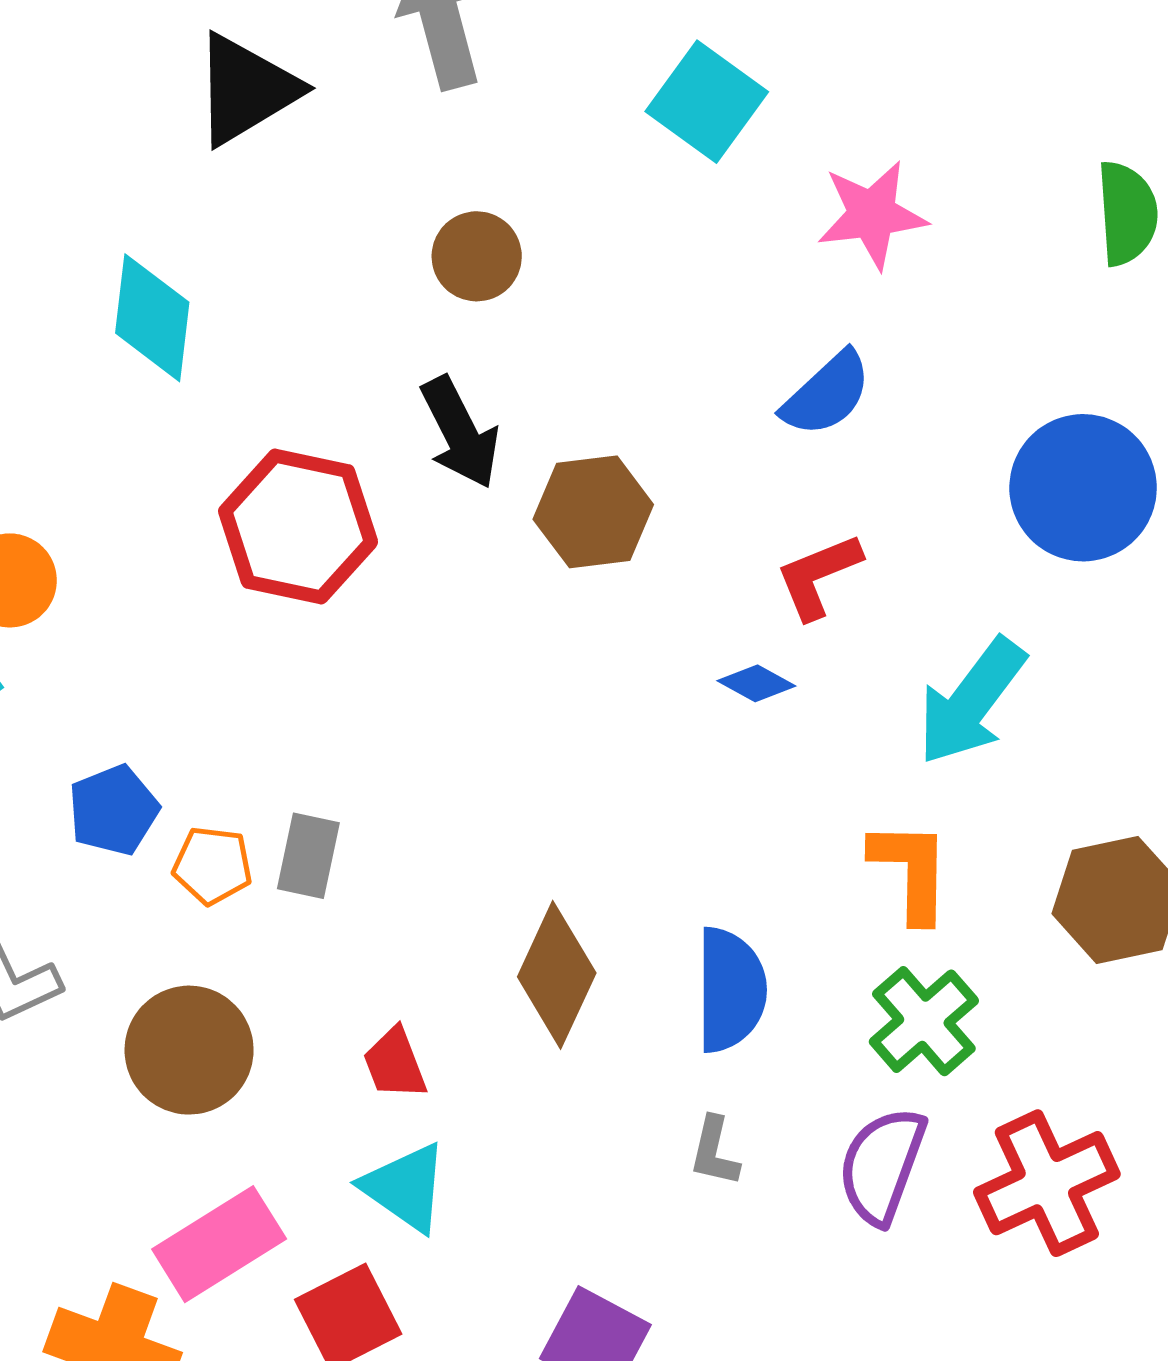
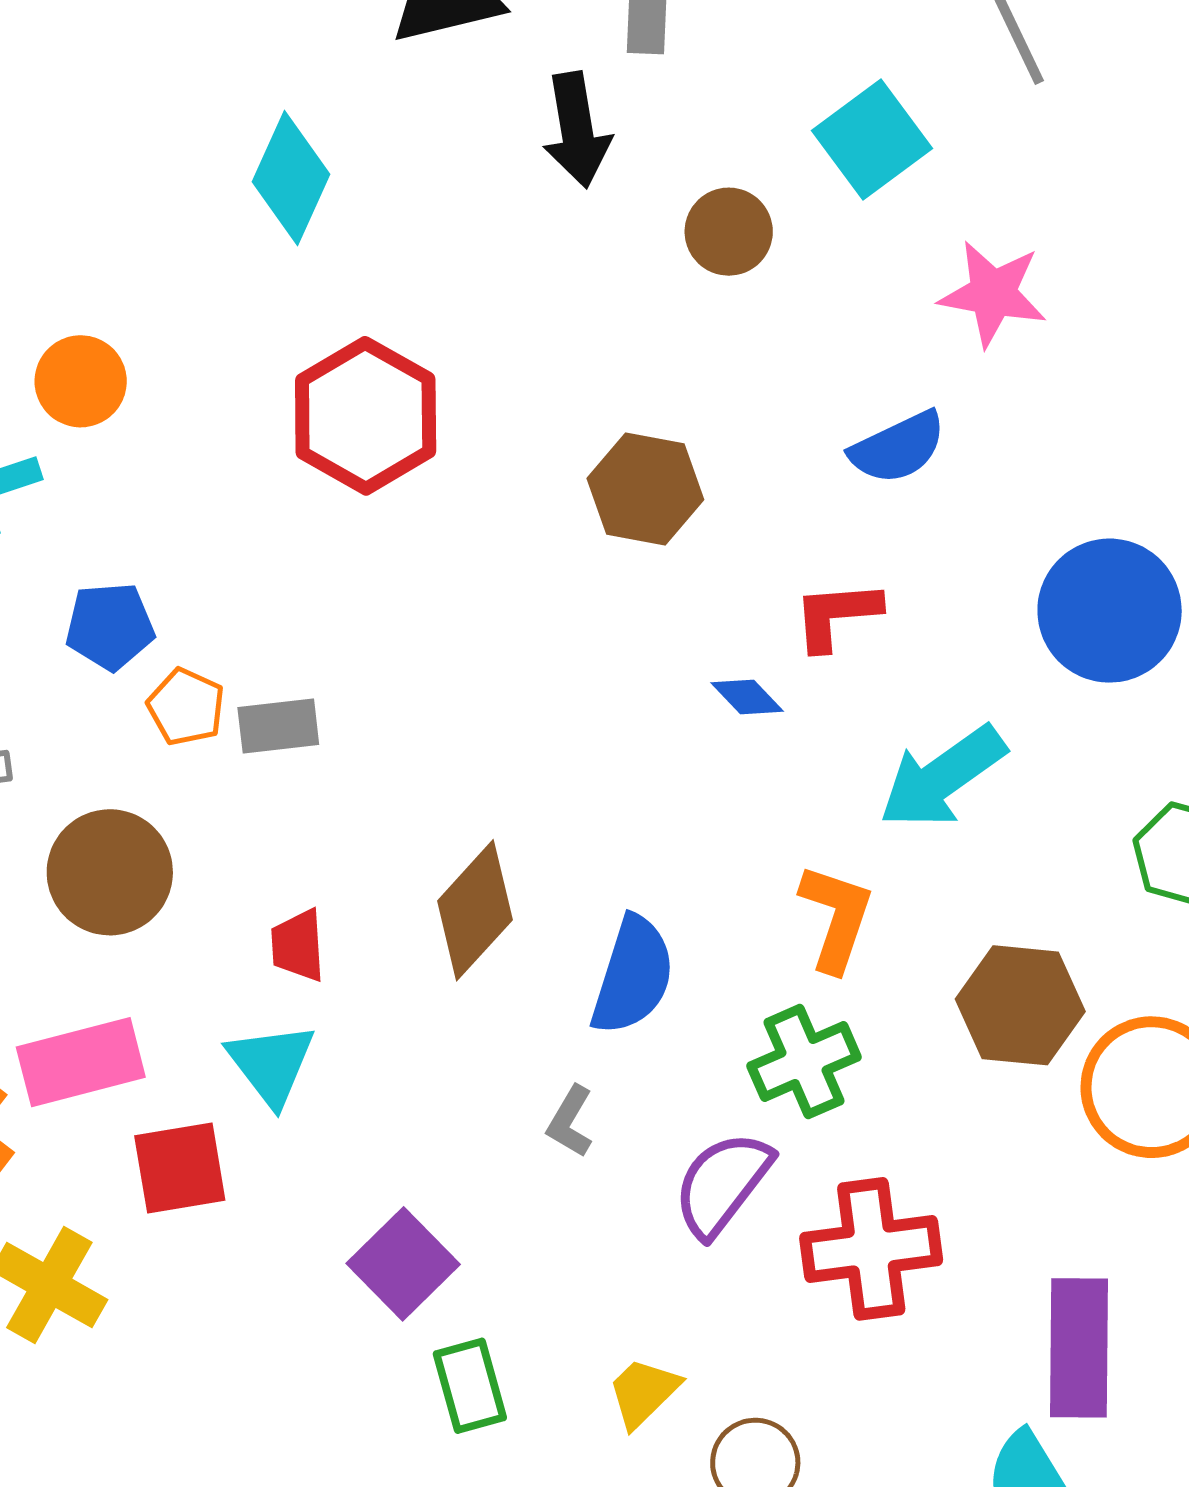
brown circle: (477, 256) -> (729, 232), moved
black arrow: (460, 433) -> (577, 130), moved
gray rectangle: (308, 856) -> (278, 726), turned 54

